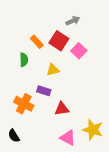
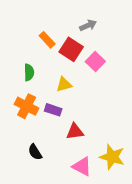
orange rectangle: (37, 42) -> (47, 40), moved
orange cross: (24, 104) -> (27, 106), moved
black semicircle: (14, 136) -> (35, 152), moved

